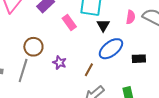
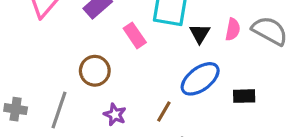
black triangle: (103, 25) -> (200, 34), moved
brown circle: (33, 47) -> (95, 71), moved
purple star: (60, 63) -> (115, 115), moved

